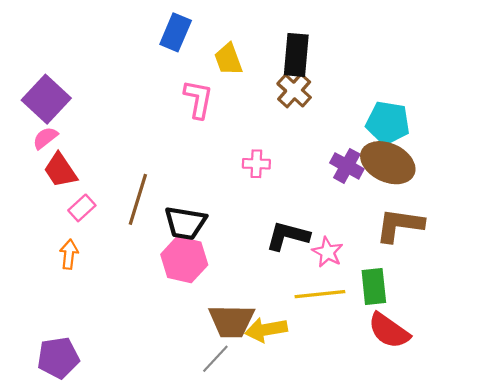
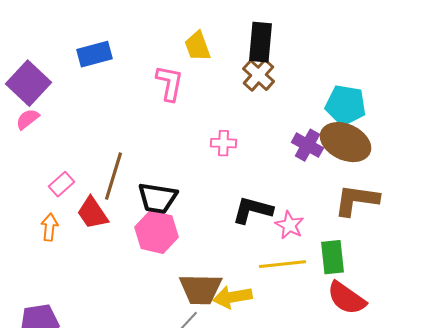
blue rectangle: (176, 32) -> (94, 54), moved, turned 52
red trapezoid: (60, 170) -> (92, 213), moved

